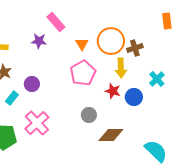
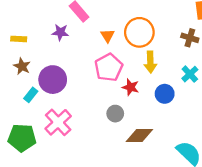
brown cross: (135, 48) -> (190, 38), moved, turned 35
purple circle: (32, 84) -> (53, 80), size x1.6
red star: (113, 91) -> (131, 87), moved

